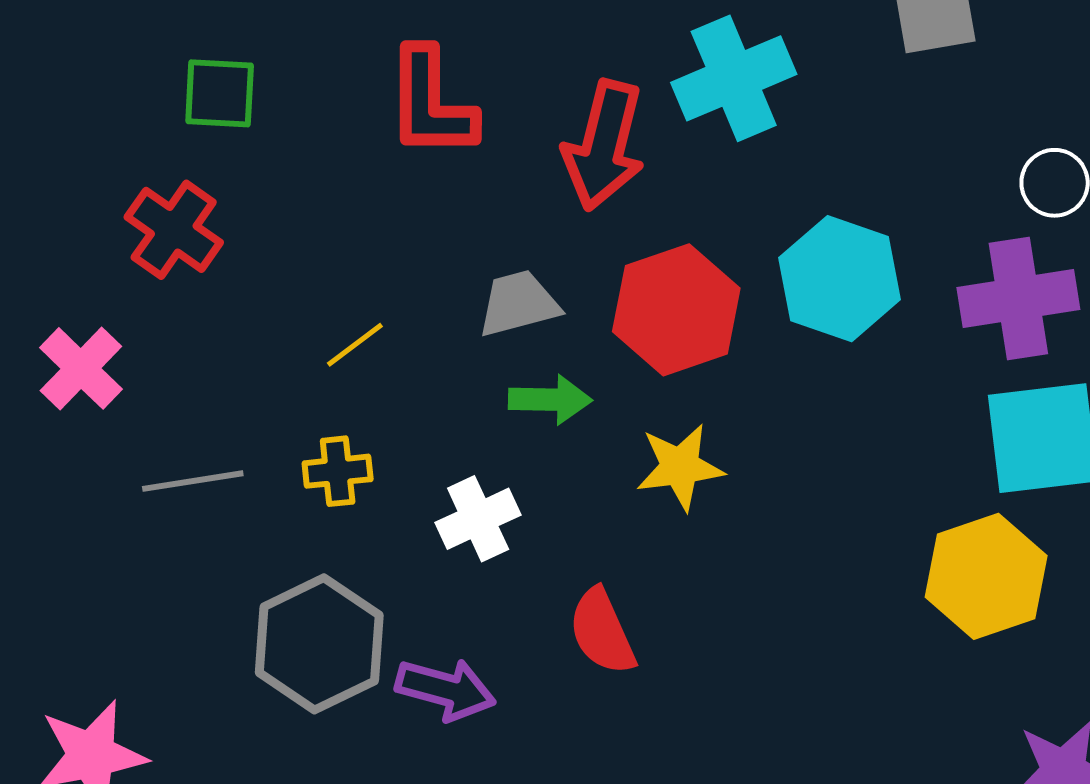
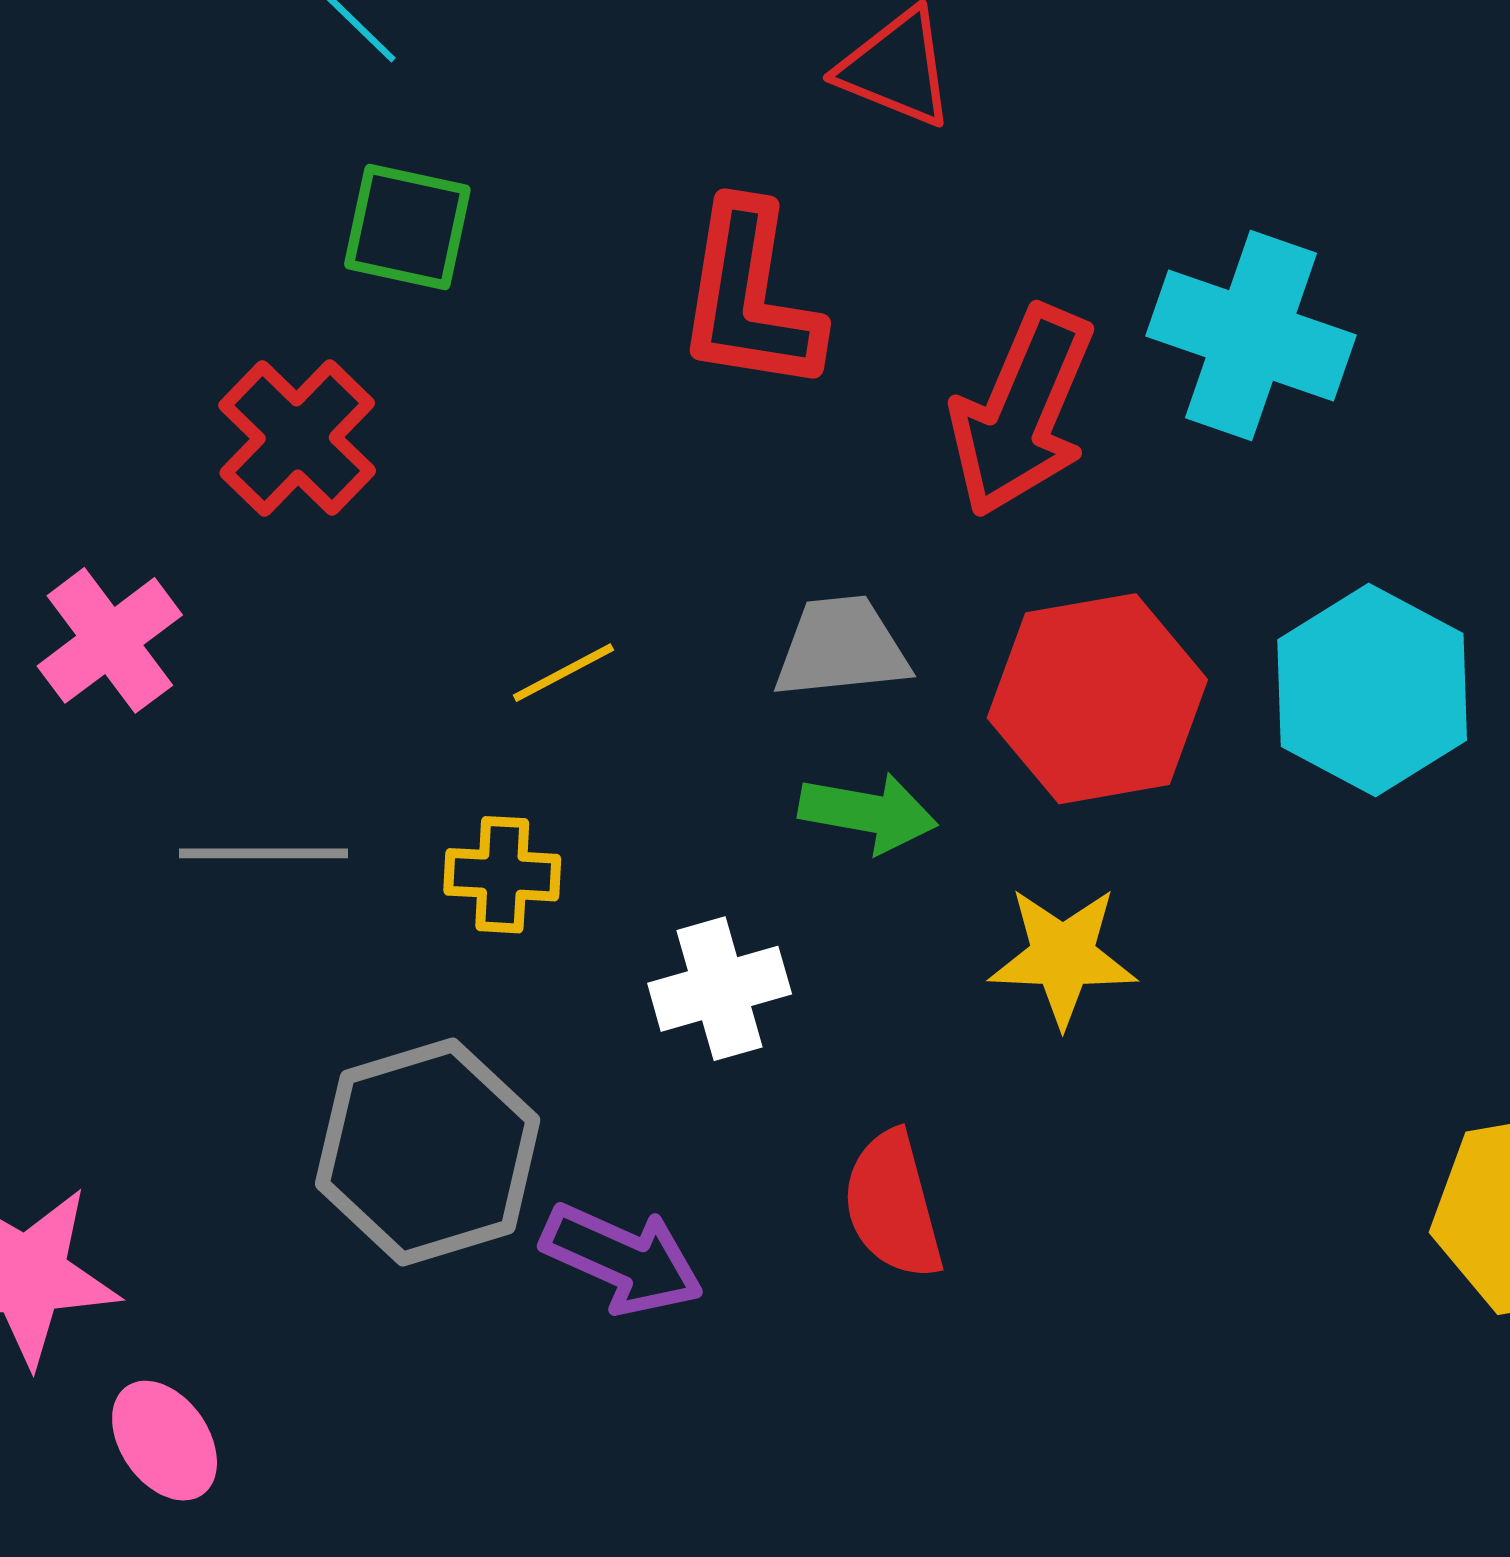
cyan cross: (734, 78) -> (1251, 336), turned 33

